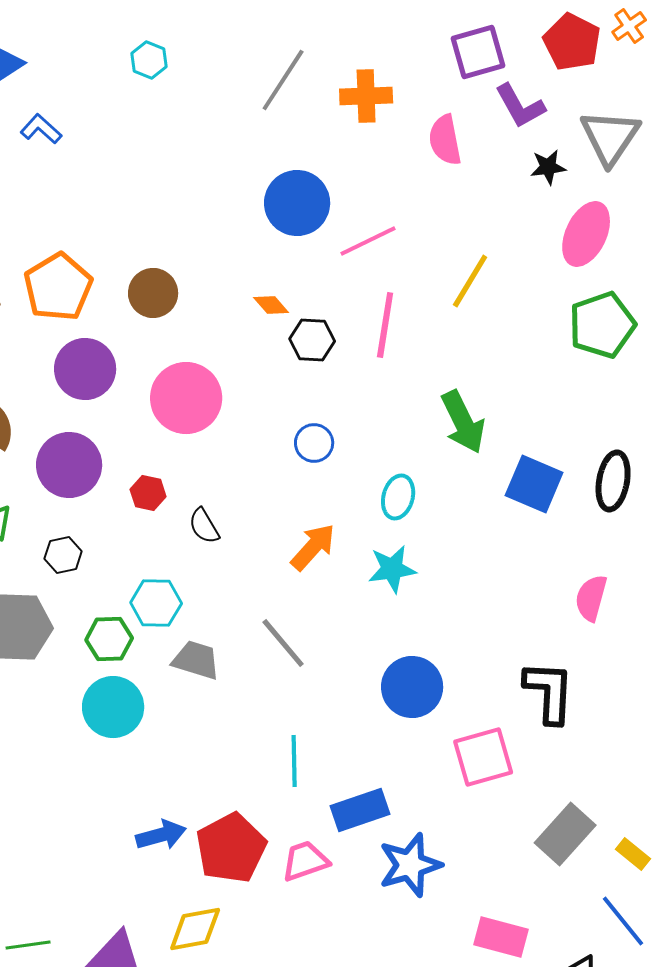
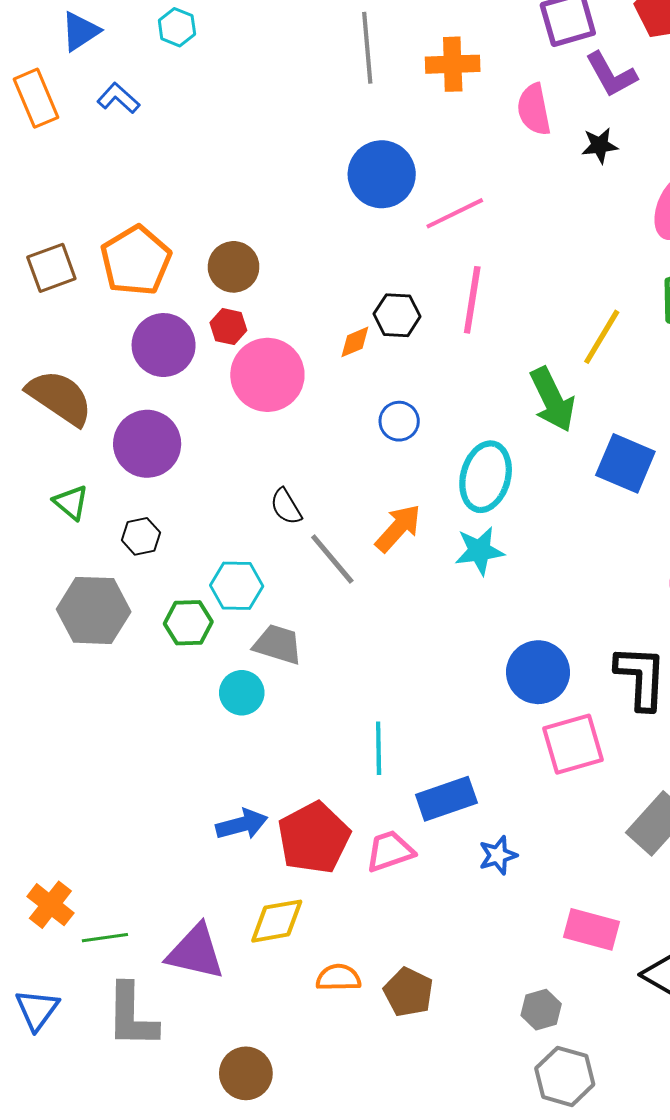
cyan hexagon: (149, 60) -> (177, 27), moved
gray line: (283, 80) -> (367, 48), turned -38
black star: (548, 167) -> (600, 145), moved
yellow line: (470, 281) -> (602, 337), moved
orange diamond: (271, 305) -> (355, 342), moved, turned -72
red hexagon: (148, 493) -> (228, 327), moved
cyan ellipse: (398, 497) -> (486, 477), size x1.5
gray line: (283, 643) -> (332, 559), moved
blue circle: (412, 687) -> (538, 672), moved
cyan circle: (113, 707) -> (242, 693), moved, size x0.7
blue star: (410, 865) -> (498, 855), size x0.6

